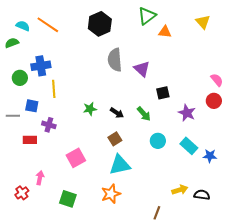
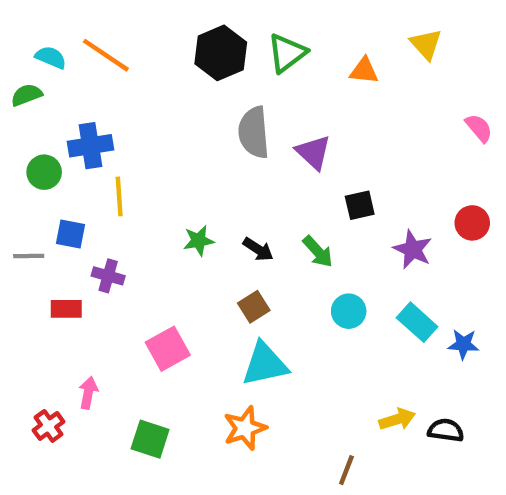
green triangle: (147, 16) -> (287, 53), moved
yellow triangle: (203, 22) -> (426, 44), moved
pink semicircle: (217, 80) -> (479, 128), moved

